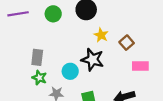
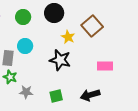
brown square: (127, 43) -> (92, 26), moved, size x1.5
cyan circle: (70, 71) -> (25, 46), moved

